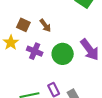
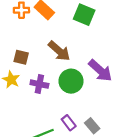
brown arrow: (45, 25) -> (59, 51), moved, size x1.5

